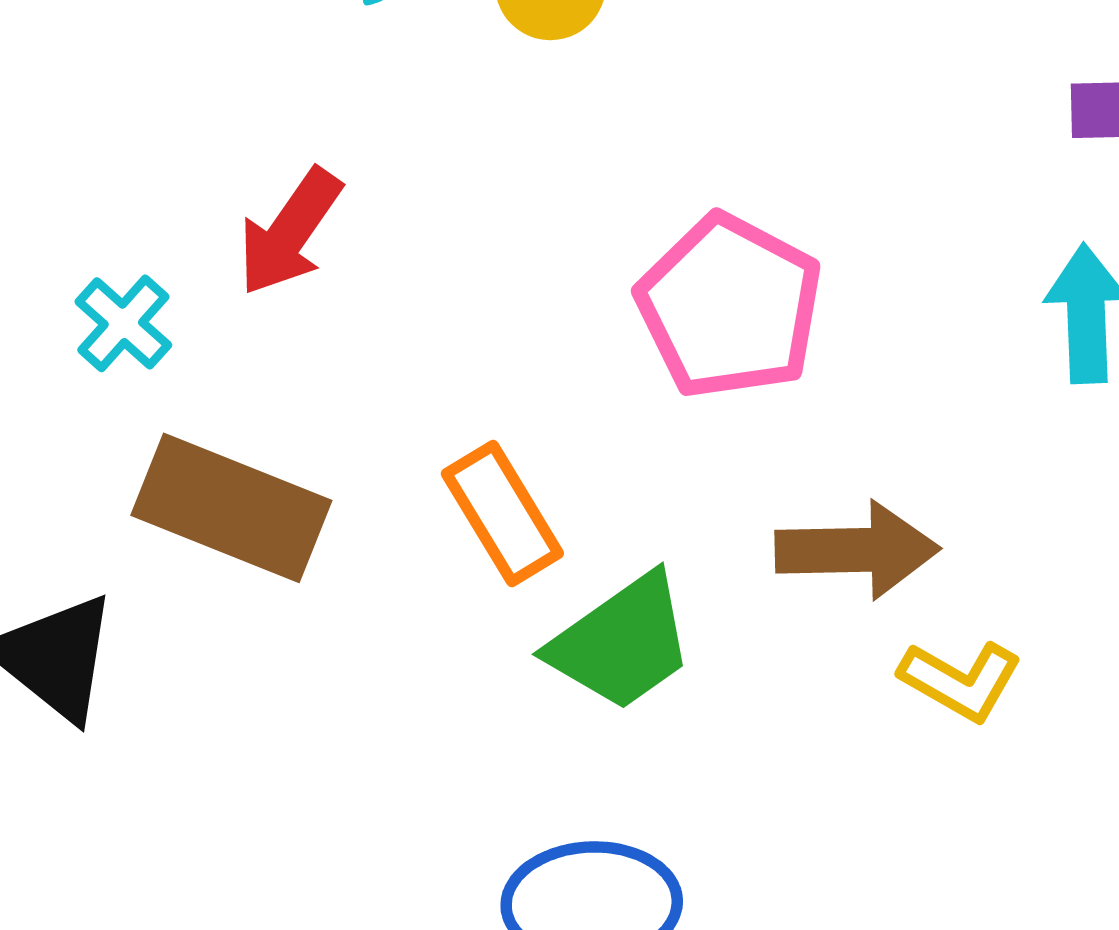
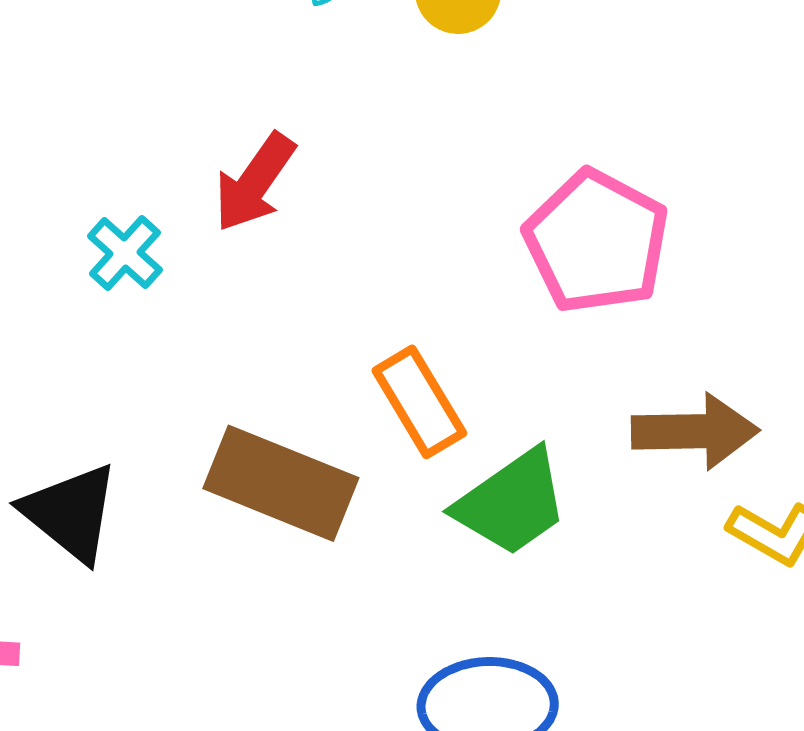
brown rectangle: (231, 508) -> (281, 483), moved

